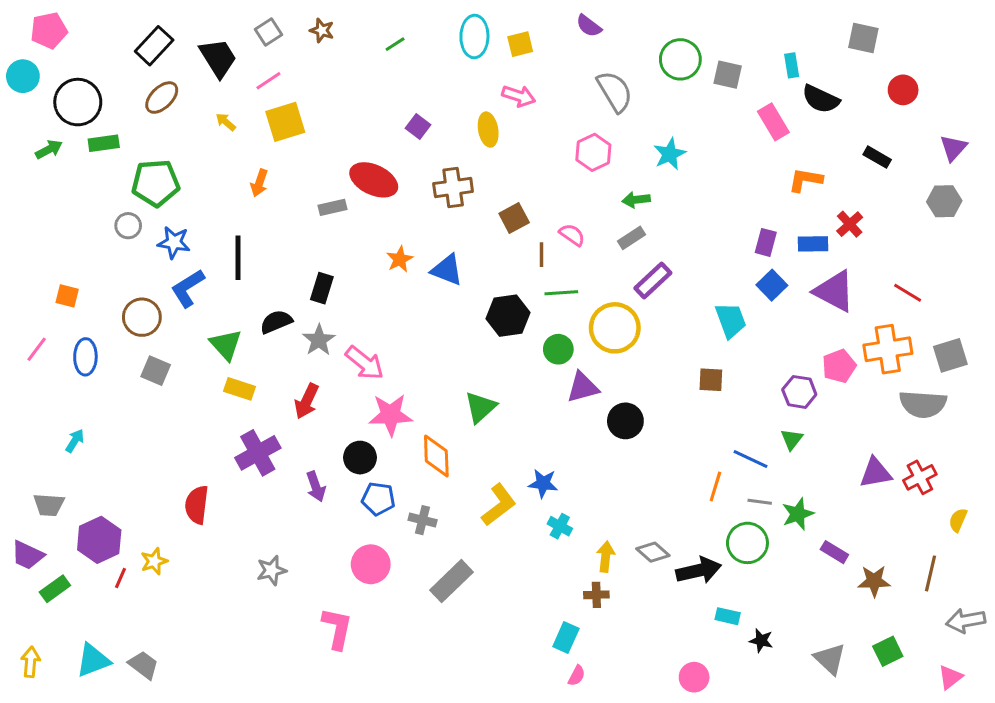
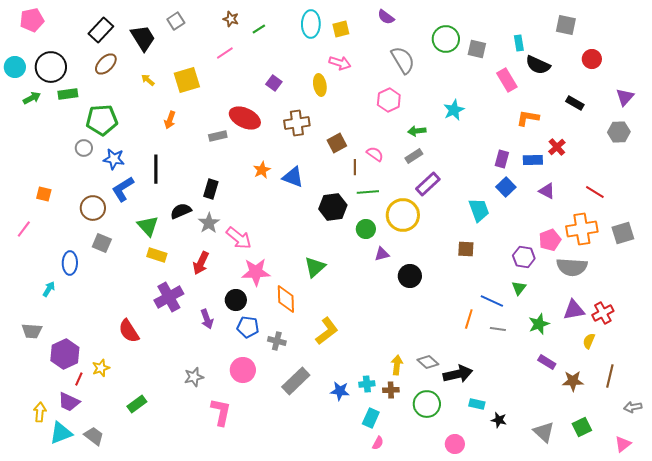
brown star: (322, 30) -> (231, 19), moved
cyan circle: (23, 76) -> (15, 67), moved
pink line: (268, 81) -> (225, 53), moved
cyan star: (670, 154) -> (454, 110), moved
purple triangle: (834, 291) -> (547, 191), size x0.6
blue ellipse: (85, 357) -> (70, 263), moved
purple triangle: (583, 387) -> (382, 254), size x0.7
gray semicircle: (923, 404) -> (572, 267), moved
blue star: (543, 483) -> (340, 391), moved
red semicircle: (197, 505) -> (129, 331), turned -40
green star: (798, 514) -> (539, 324), moved
yellow semicircle: (958, 520) -> (589, 341), moved
cyan cross: (560, 526) -> (367, 384), moved, turned -35
green circle: (747, 543) -> (427, 404), moved
purple trapezoid: (27, 555) -> (69, 402), moved
gray star: (272, 570) -> (194, 377), moved
green rectangle: (55, 589) -> (137, 404), moved
gray arrow: (966, 621) -> (633, 407), size x0.7
yellow arrow: (31, 662) -> (40, 412), moved

